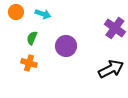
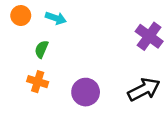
purple circle: (66, 46) -> (86, 92), moved

